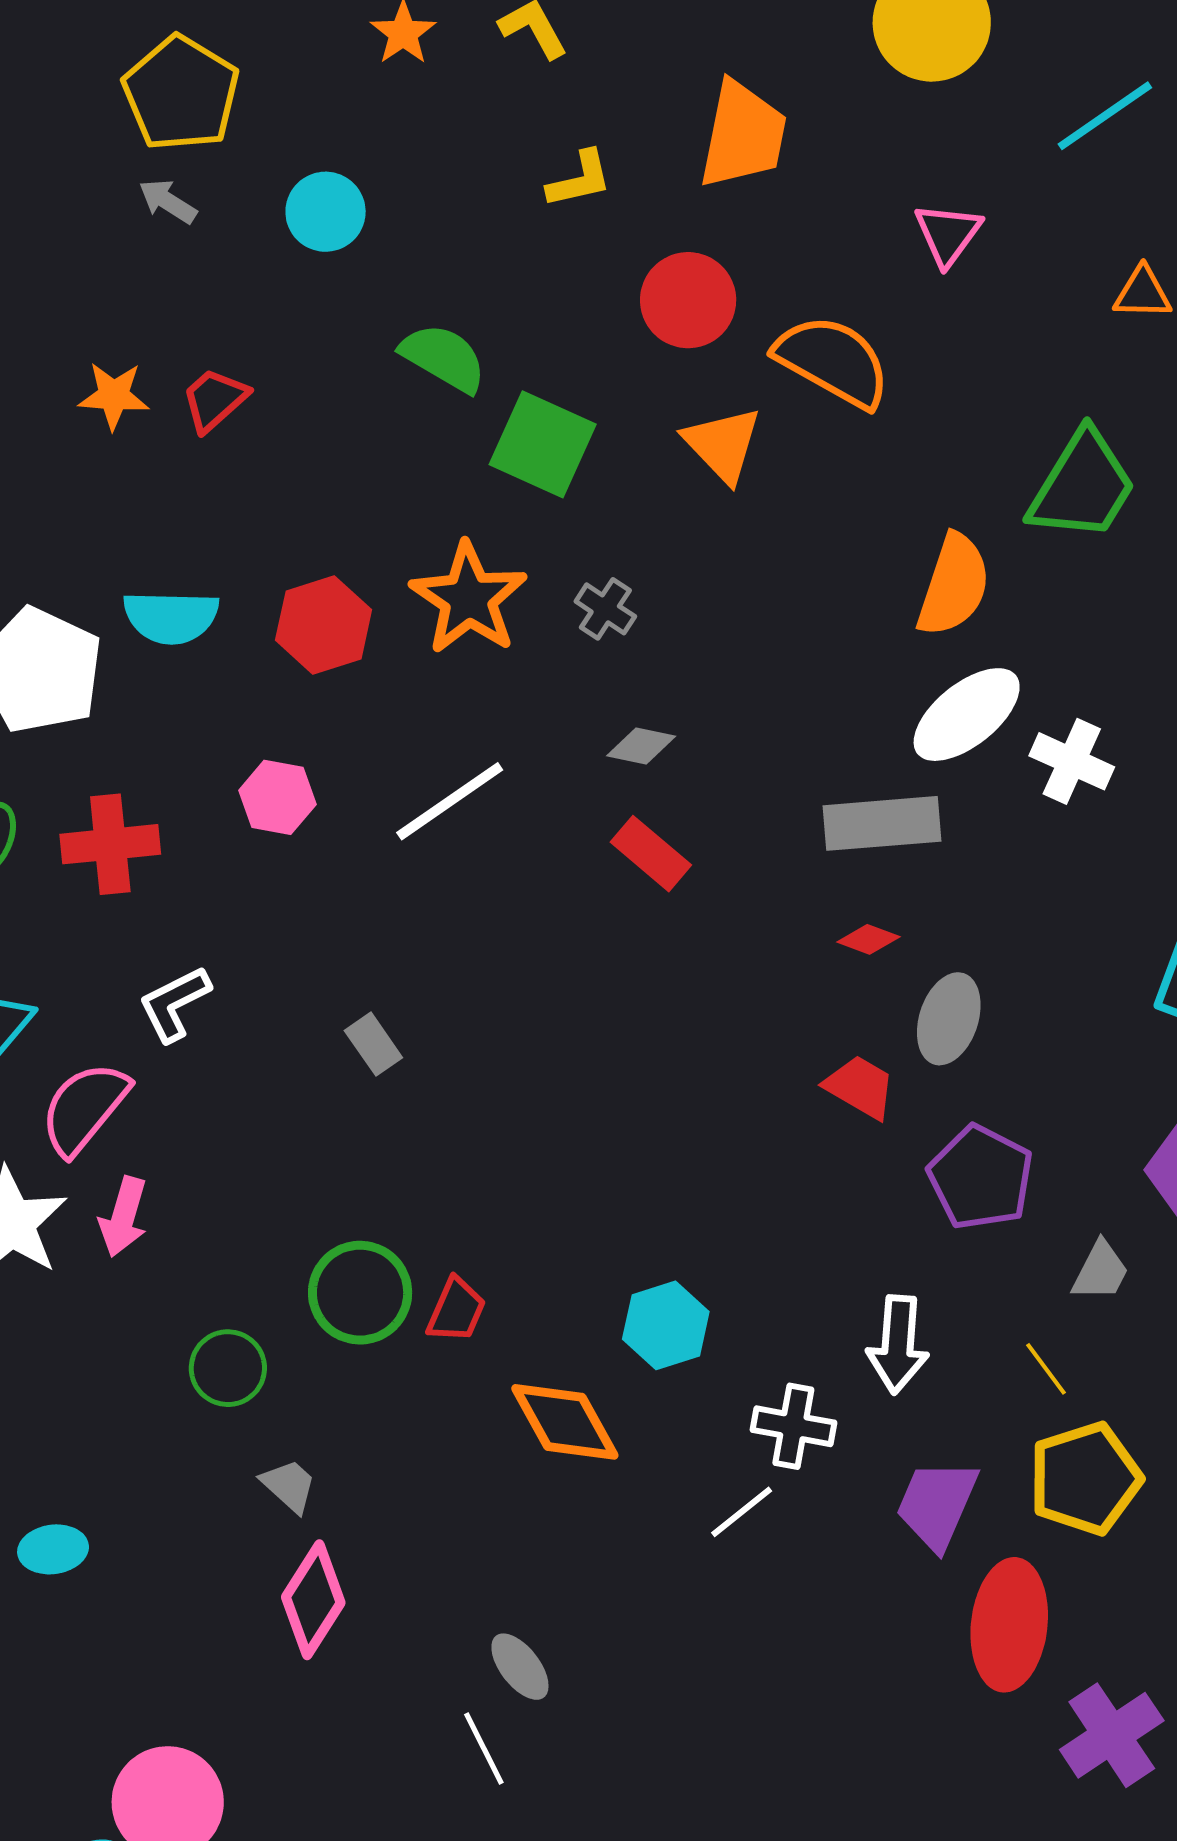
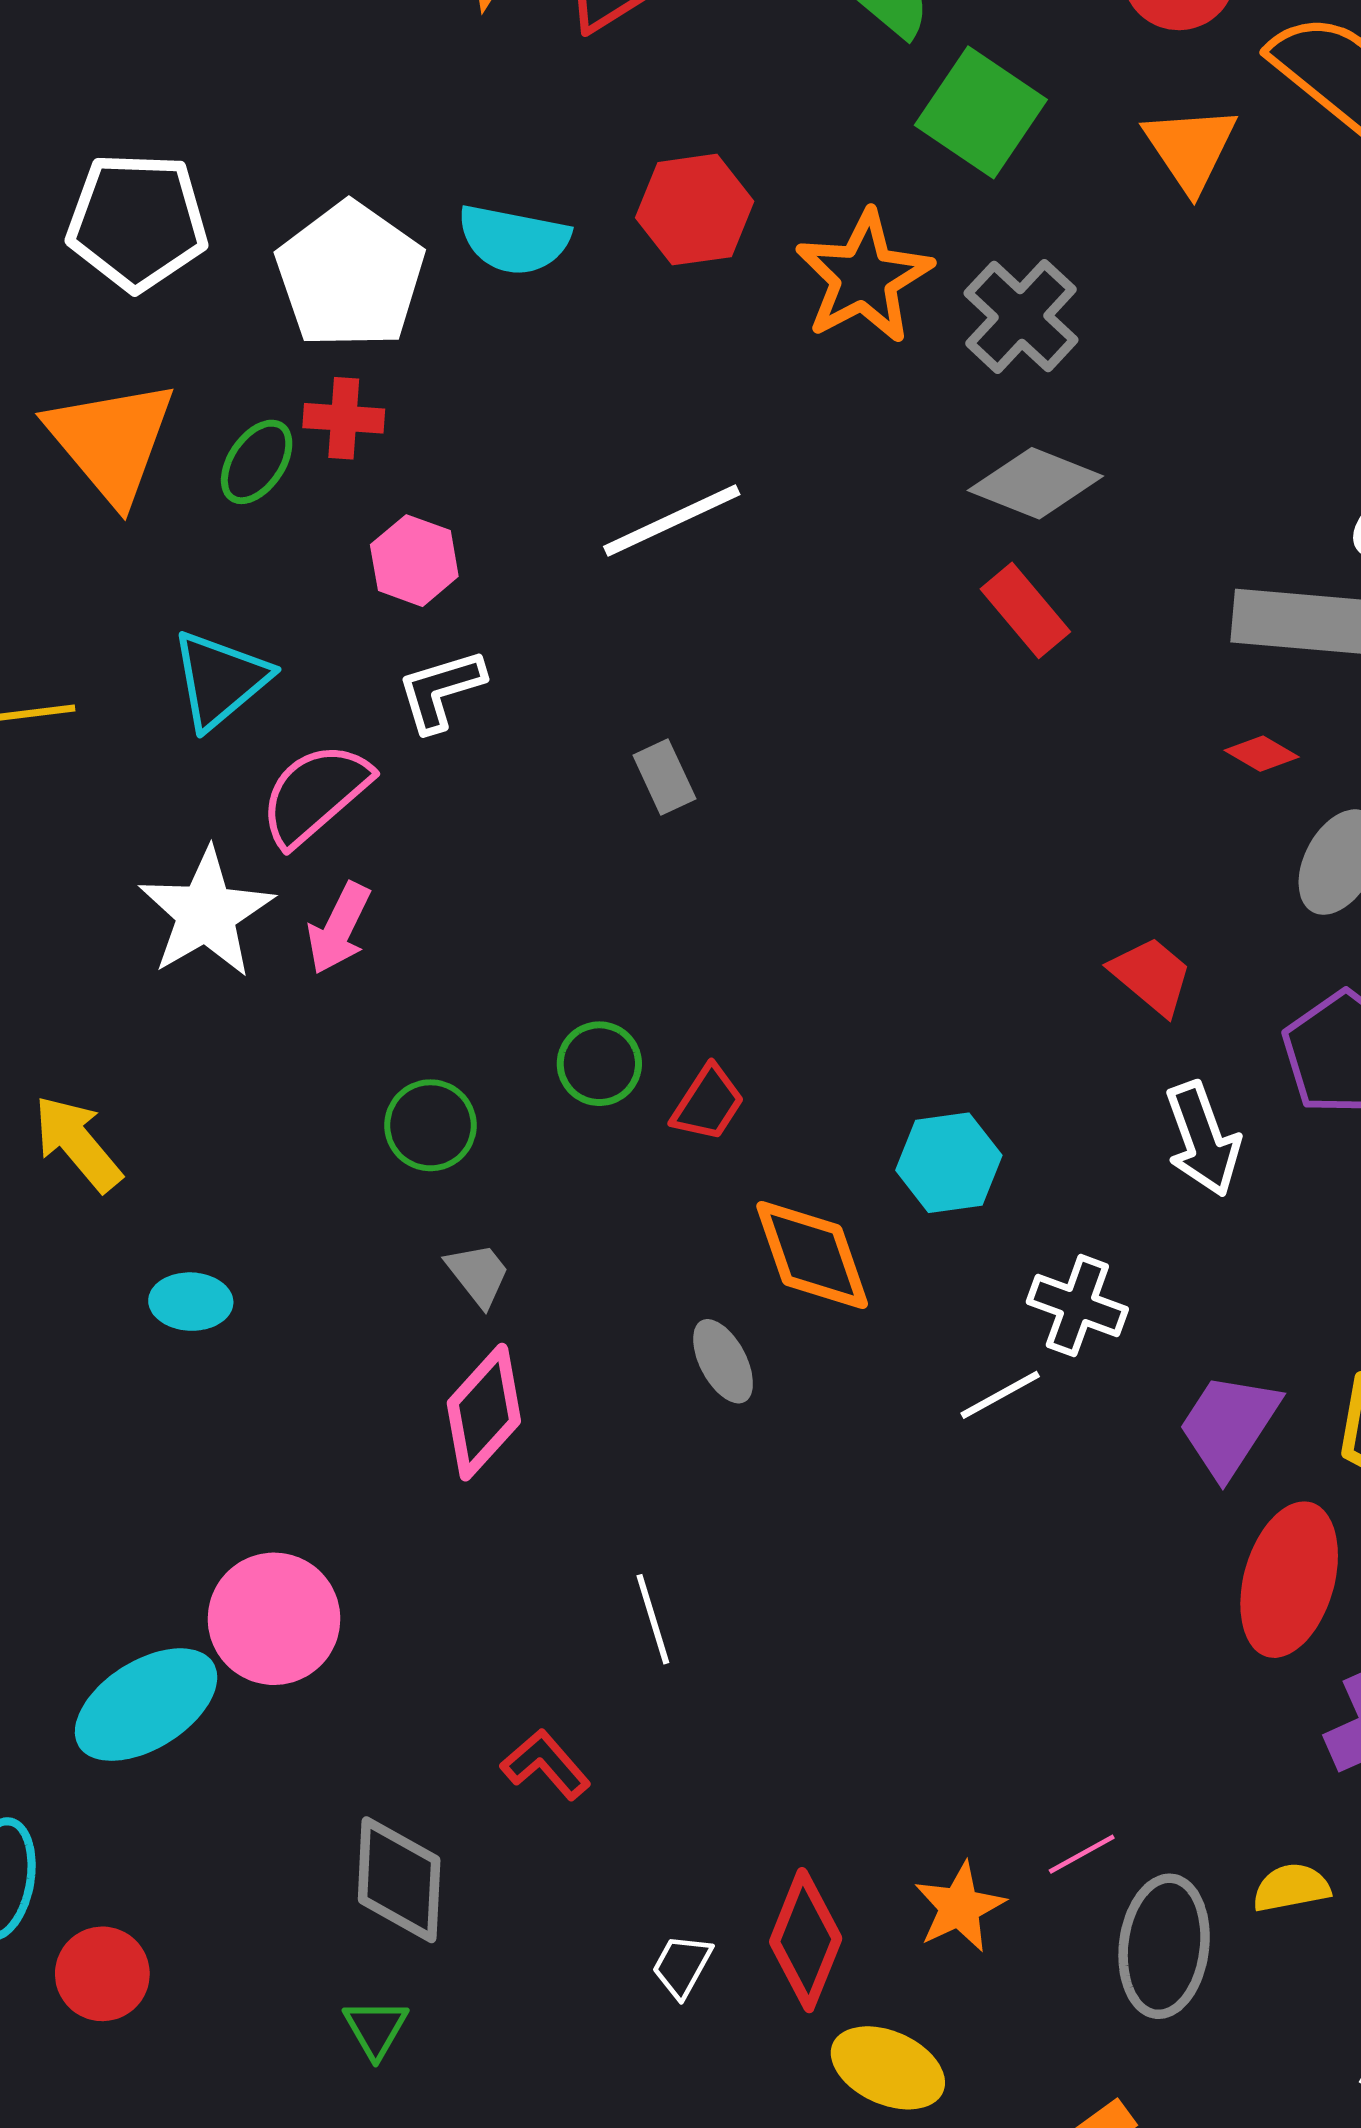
gray cross: (605, 609) -> (1021, 316), size x1.6
red hexagon: (324, 625) -> (695, 210), moved
gray diamond: (641, 746) -> (1035, 483), size x1.6
pink hexagon: (277, 797) -> (414, 561), moved
white line: (450, 801) -> (672, 521), moved
red cross: (110, 844) -> (344, 418), moved, size x0.7
red trapezoid: (860, 1087) -> (1151, 976), moved
green circle: (360, 1293) -> (599, 1064), size x0.7
white arrow: (898, 1344) -> (1203, 1139), moved, turned -34
gray ellipse: (520, 1667) -> (723, 1361), moved

